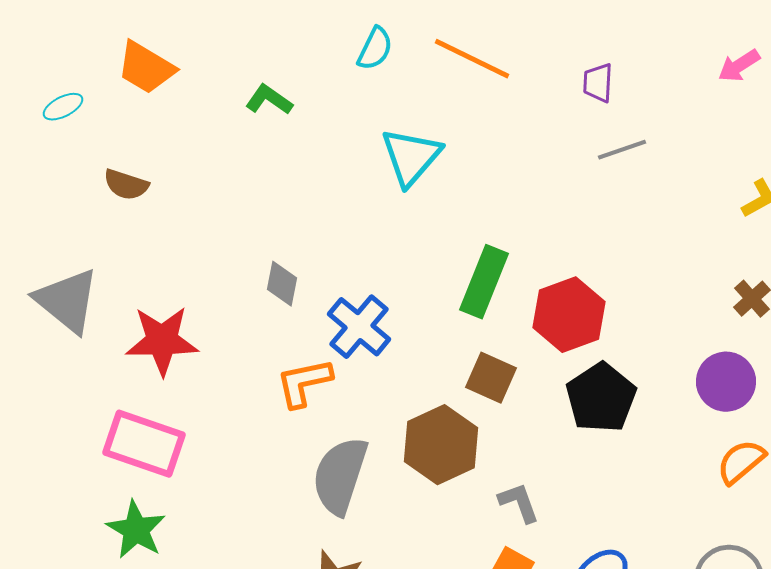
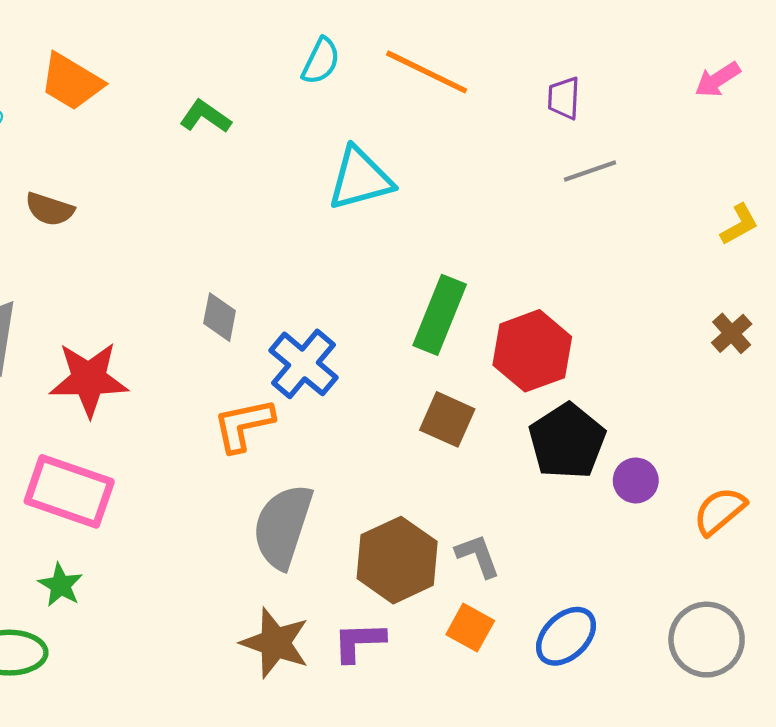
cyan triangle: (411, 157) -> (360, 179), turned 34
purple circle: (726, 382) -> (636, 480), moved, size x0.7
brown hexagon: (441, 445) -> (397, 560), moved
green star: (136, 530) -> (60, 585), size x0.7

